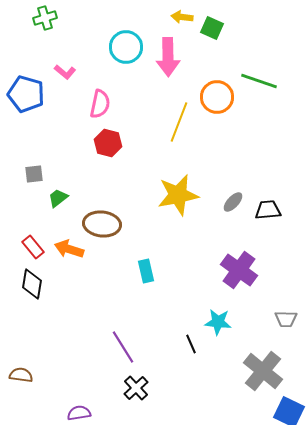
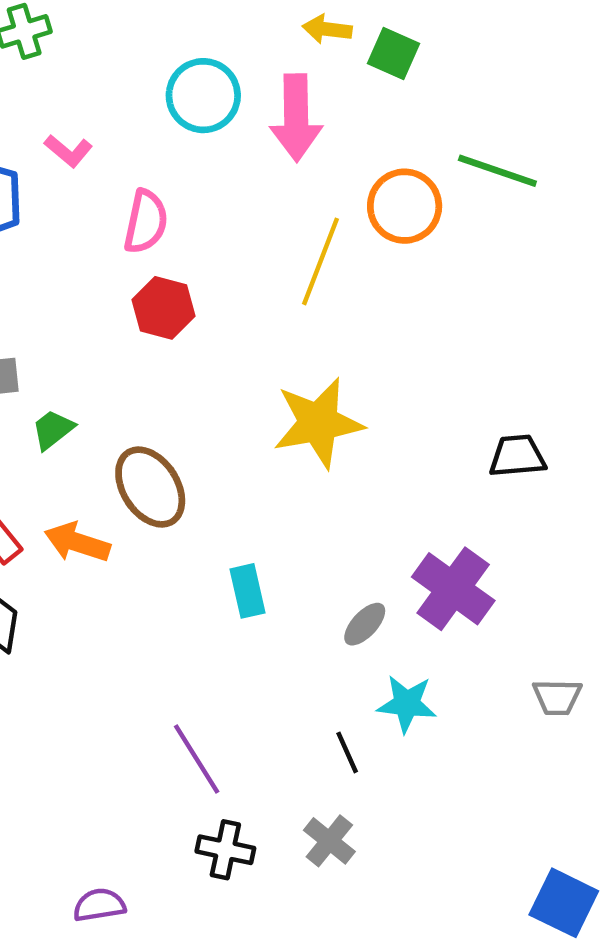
gray ellipse: (233, 202) -> (365, 624), moved
brown ellipse: (102, 224) -> (150, 487), turned 51
gray cross: (263, 371) -> (329, 841), moved, size x0.6
black cross: (136, 388) -> (225, 850), turned -35

